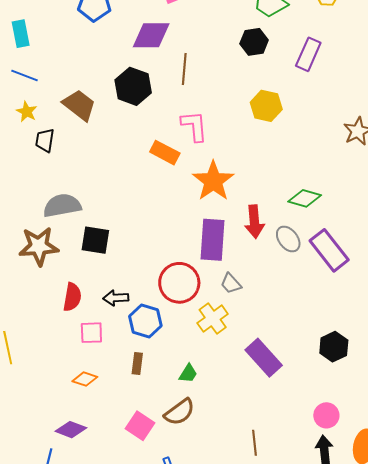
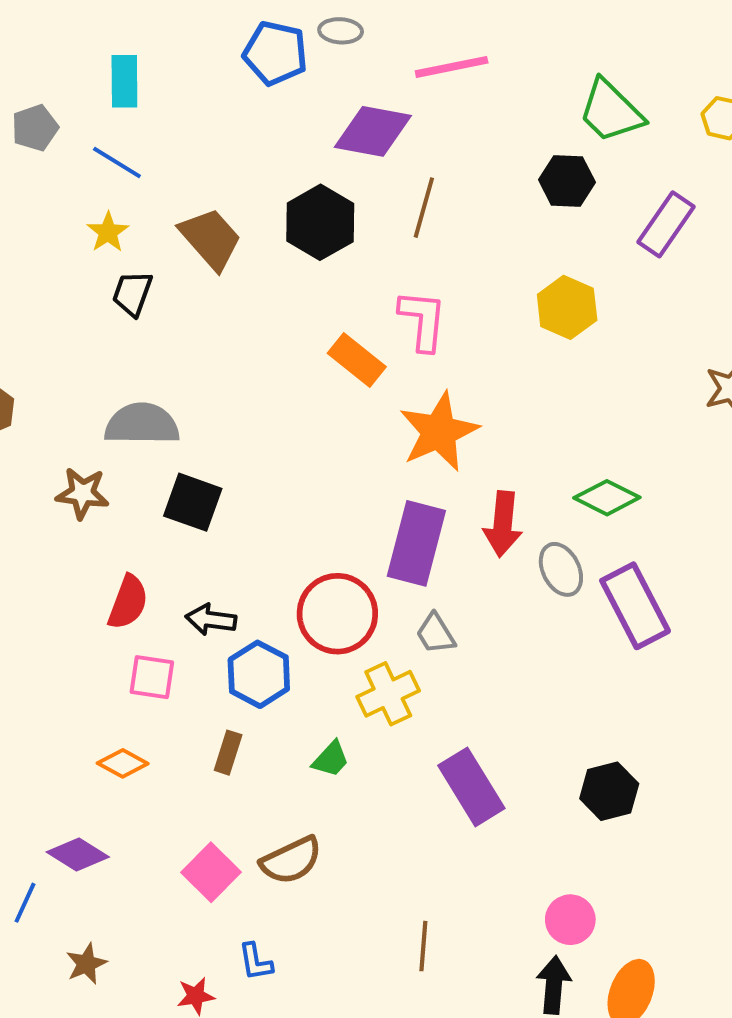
brown star: (39, 246) -> (82, 493), size x0.7
green trapezoid: (188, 373) -> (331, 759), moved

